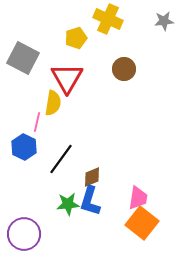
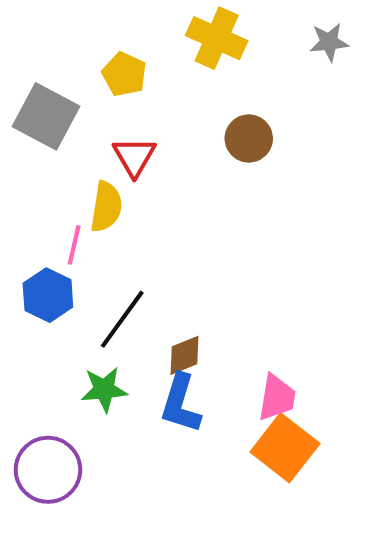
yellow pentagon: (76, 38) -> (124, 74), moved, turned -30
red triangle: (67, 78) -> (134, 157), size x0.7
green star: (68, 204) -> (104, 389), moved

